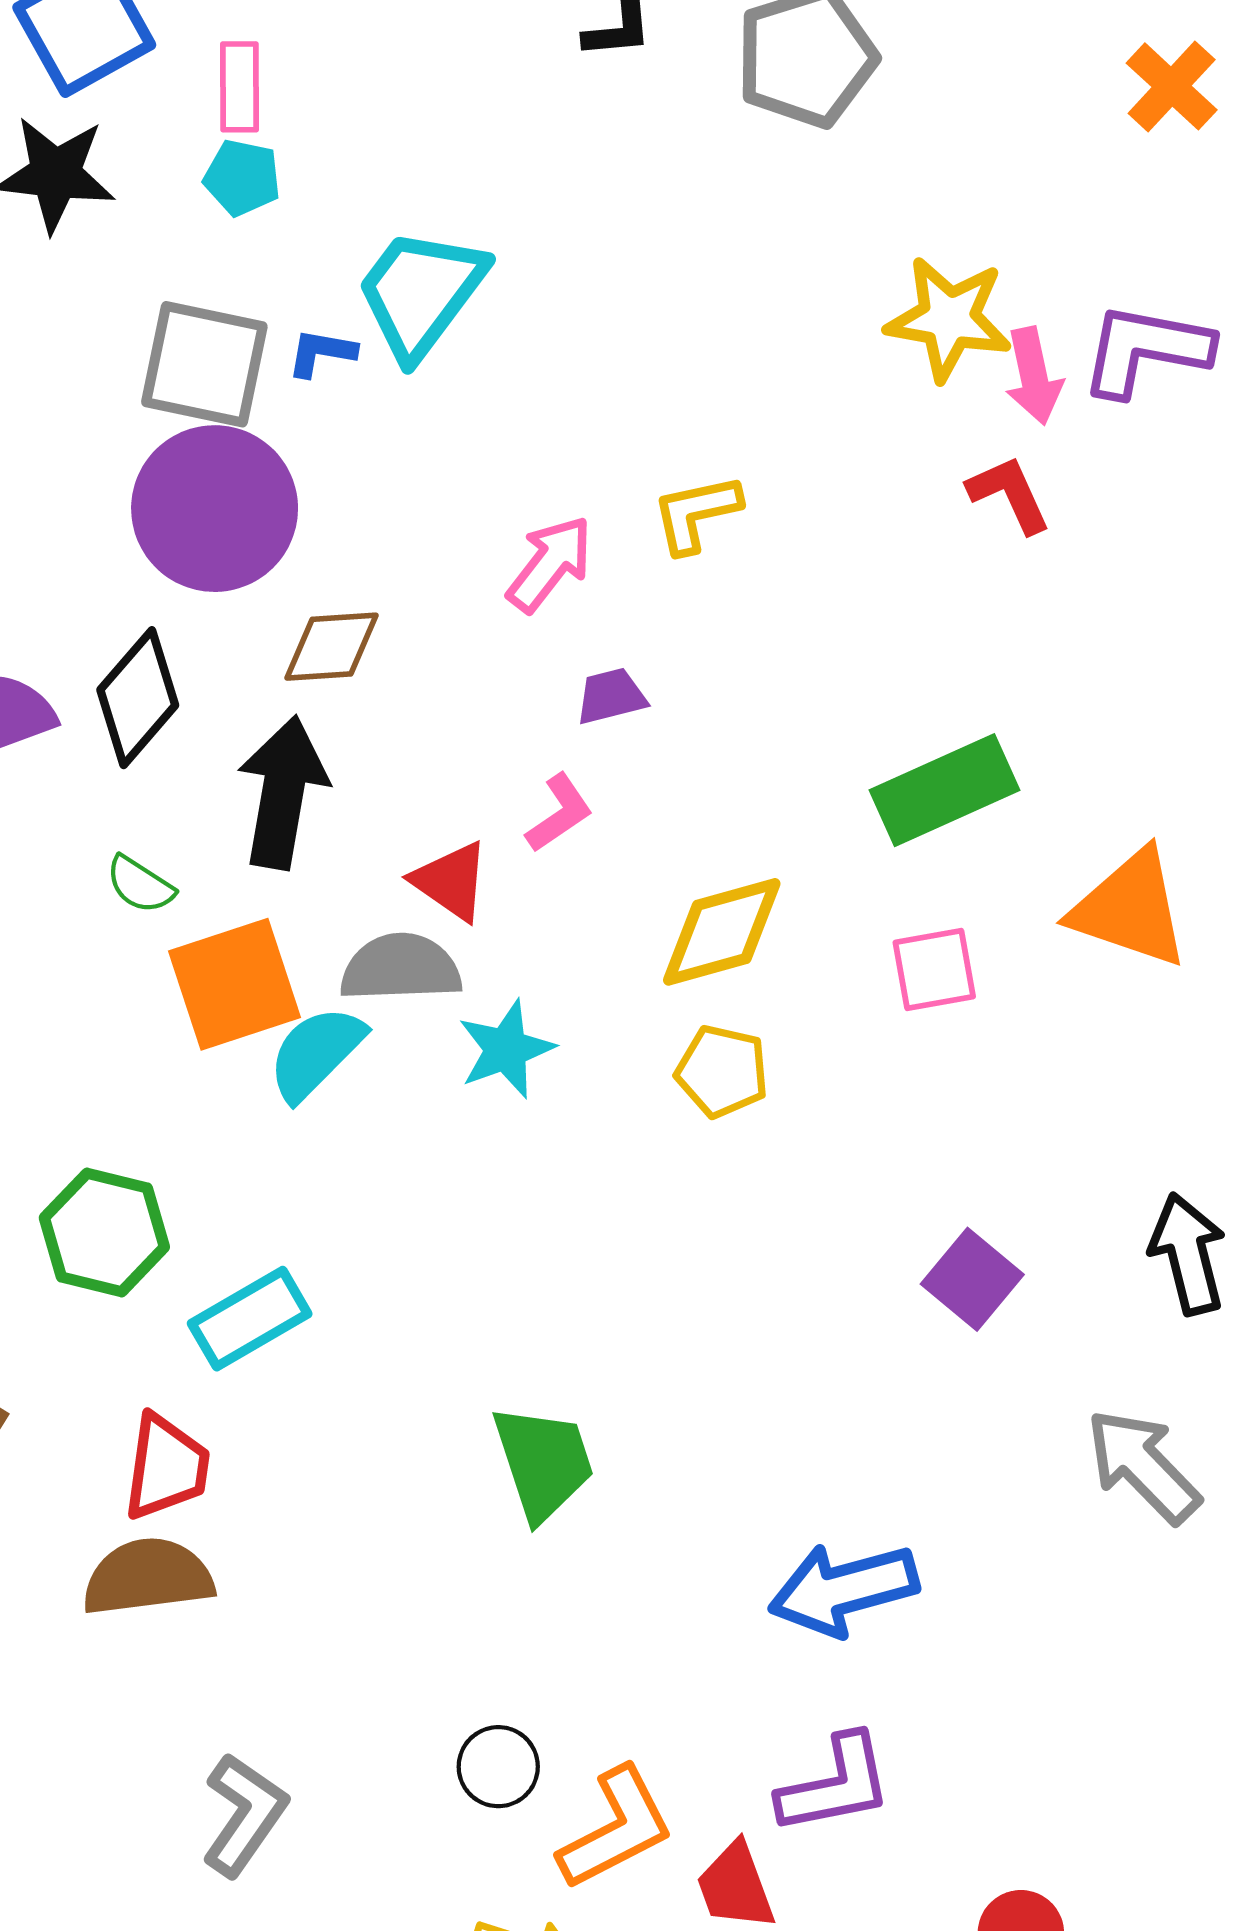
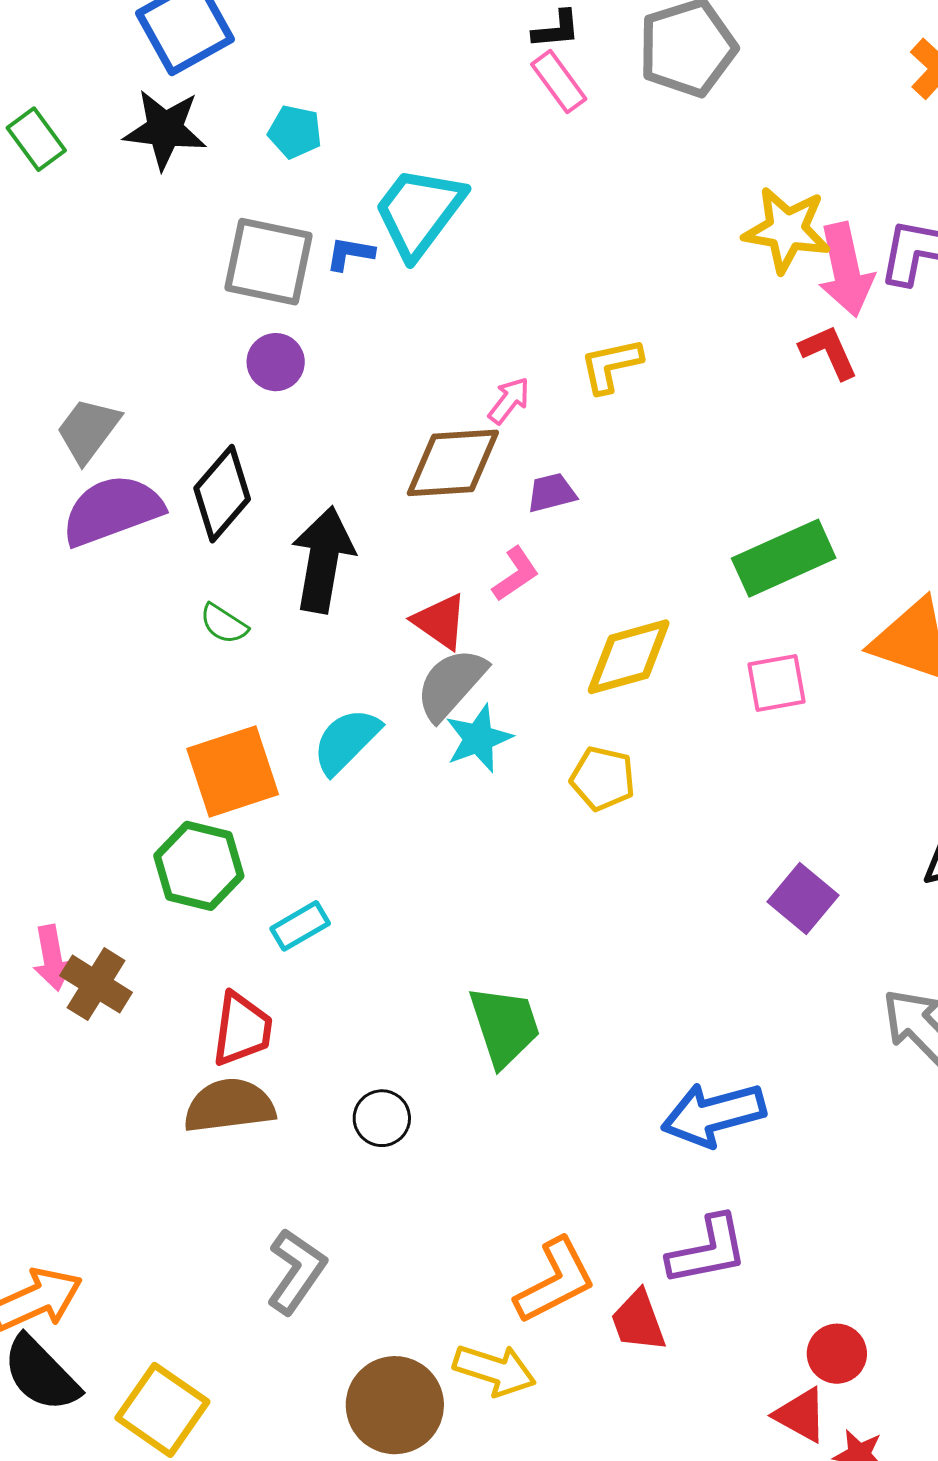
pink rectangle: (239, 87) -> (559, 82), moved, turned -36
pink arrow: (1034, 376) -> (846, 270), size x1.4
purple circle: (215, 509) -> (276, 362), size x0.5
pink arrow: (550, 564) -> (509, 401), size x0.7
brown diamond: (332, 647) -> (453, 463), moved, size x1.4
gray semicircle: (401, 968) -> (451, 684), moved, turned -46
orange square: (234, 984) -> (233, 771), moved
yellow pentagon: (722, 1071) -> (603, 779), moved
cyan rectangle: (250, 1319) -> (300, 926), size x0.7
black circle: (498, 1767) -> (382, 1118), moved

